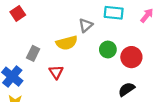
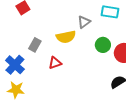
red triangle: (56, 72) -> (55, 63), turned 40

